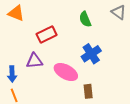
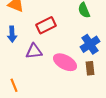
blue arrow: (12, 74) -> (12, 34), moved
brown rectangle: (88, 91) -> (90, 68), moved

